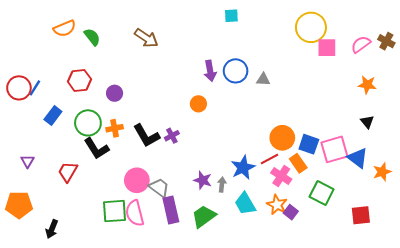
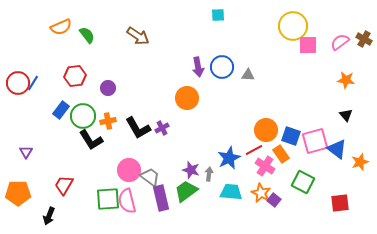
orange circle: (198, 104) -> (187, 98), size x1.5
blue rectangle: (53, 116) -> (61, 110), moved
red trapezoid: (68, 172) -> (64, 185), moved
cyan trapezoid: (245, 204) -> (231, 192), turned 125
green trapezoid: (204, 216) -> (186, 191), moved

